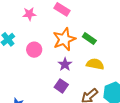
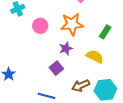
green rectangle: (89, 39) -> (105, 32), moved, turned 72

